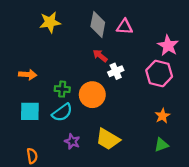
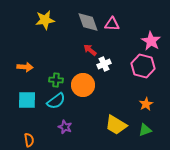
gray diamond: (98, 24) -> (88, 22), turned -30
yellow trapezoid: (108, 139) -> (116, 125), moved

